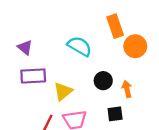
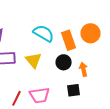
orange rectangle: (115, 26) -> (69, 40), moved
yellow triangle: (63, 91) -> (34, 60), moved, turned -30

